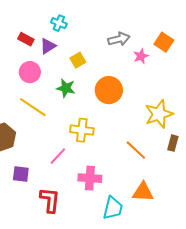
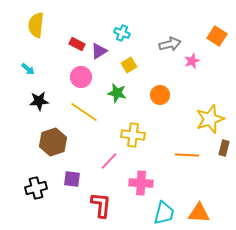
cyan cross: (59, 23) -> (122, 33), moved
orange square: (164, 42) -> (217, 36), moved
orange circle: (109, 90) -> (160, 95), size x0.7
orange line: (136, 150) -> (187, 155), turned -40
orange triangle: (143, 192) -> (199, 213), moved

